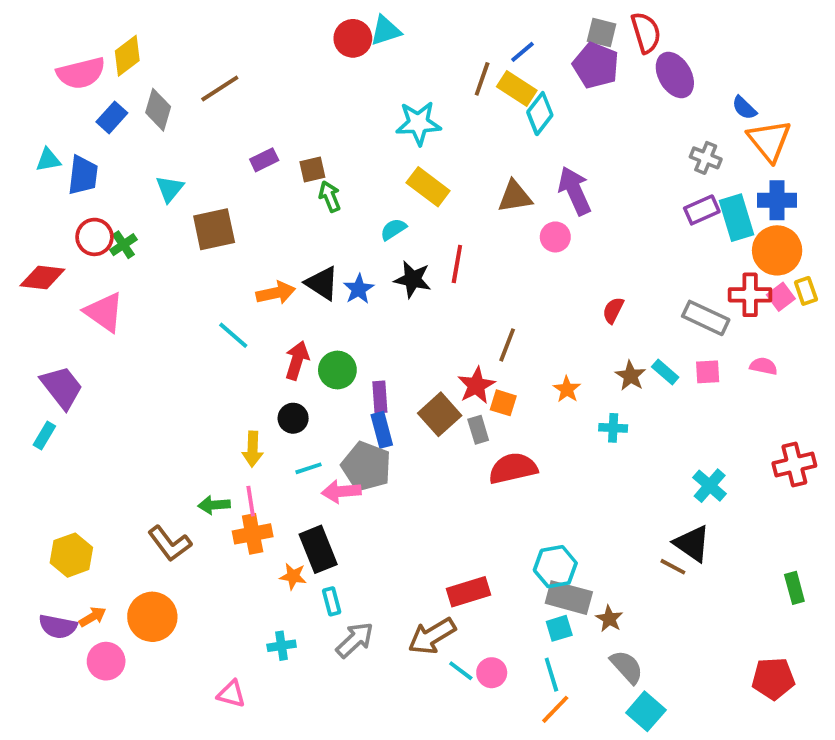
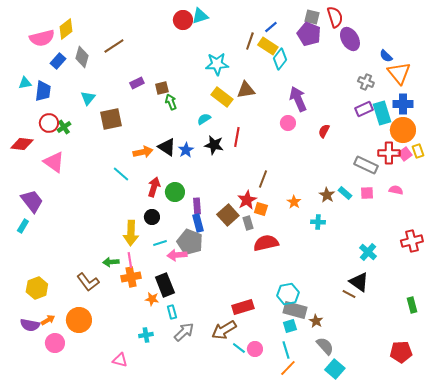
brown triangle: (515, 196) -> (246, 90), moved
red semicircle: (613, 310) -> (324, 131), moved
yellow arrow: (253, 449) -> (131, 233), size x1.4

